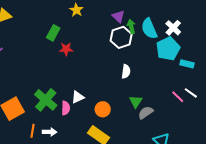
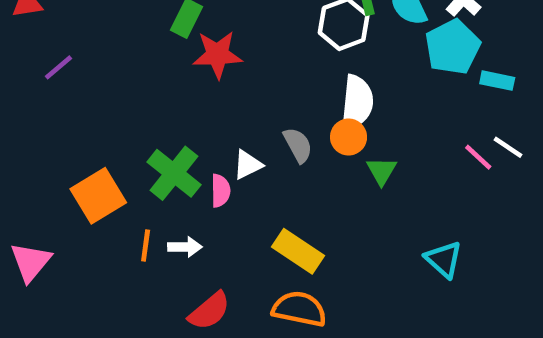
red star: (66, 49) -> (217, 55), size x1.5
white semicircle: (126, 71) -> (357, 102), size x1.6
orange circle: (103, 109) -> (349, 137), moved
gray semicircle: (146, 113) -> (298, 145), moved, turned 98

